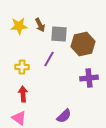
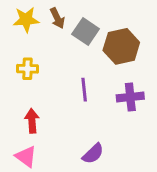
gray square: (59, 34) -> (86, 31), turned 30
purple line: (49, 59) -> (84, 90), moved, turned -35
yellow cross: (22, 67) -> (28, 69), moved

